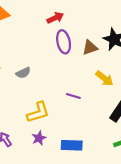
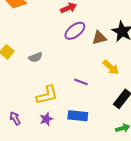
purple ellipse: (64, 42) -> (75, 31), turned 60
blue rectangle: (72, 145) -> (78, 116), moved

